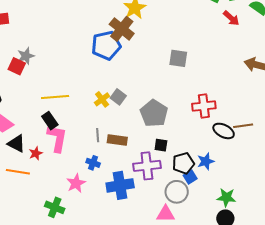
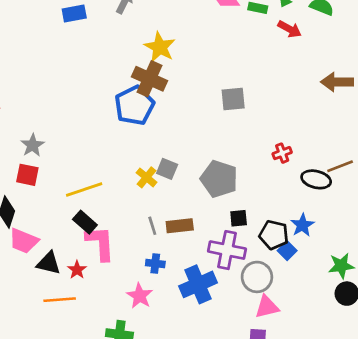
red square: (17, 66) -> (27, 175), moved
red cross: (204, 106) -> (282, 153), size x0.6
black pentagon: (183, 163) -> (274, 235), turned -30
purple cross: (147, 166) -> (227, 250), turned 32
gray circle: (177, 192) -> (257, 277), moved

